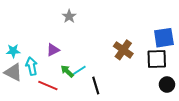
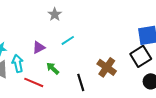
brown cross: (123, 50) -> (107, 67), moved
black square: (157, 59) -> (141, 56), turned -30
cyan line: (79, 70) -> (68, 40), moved

